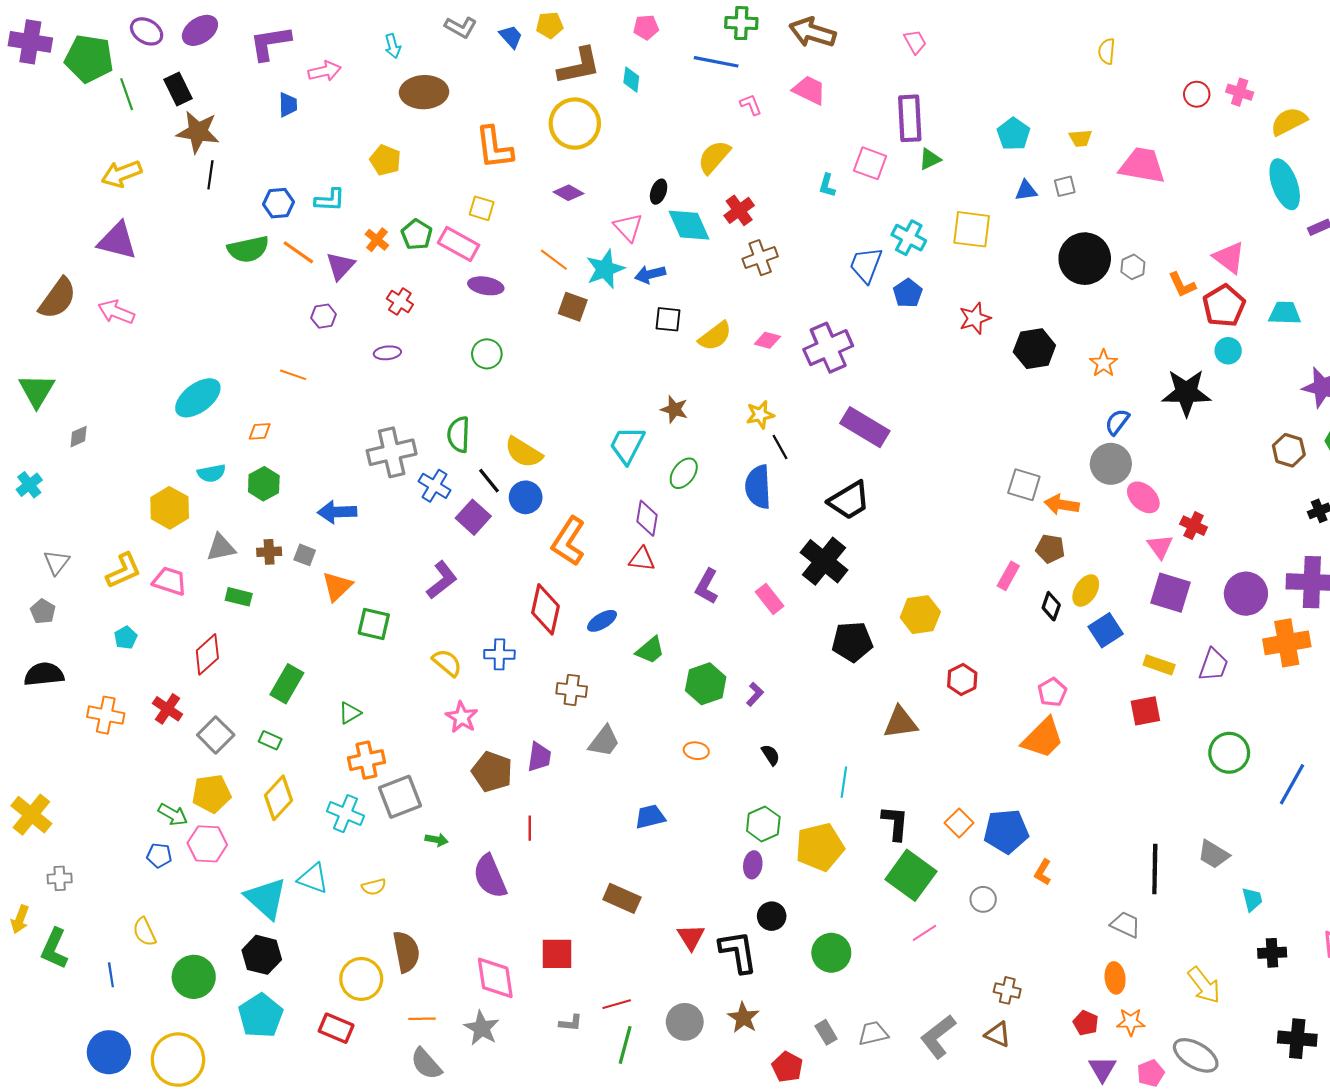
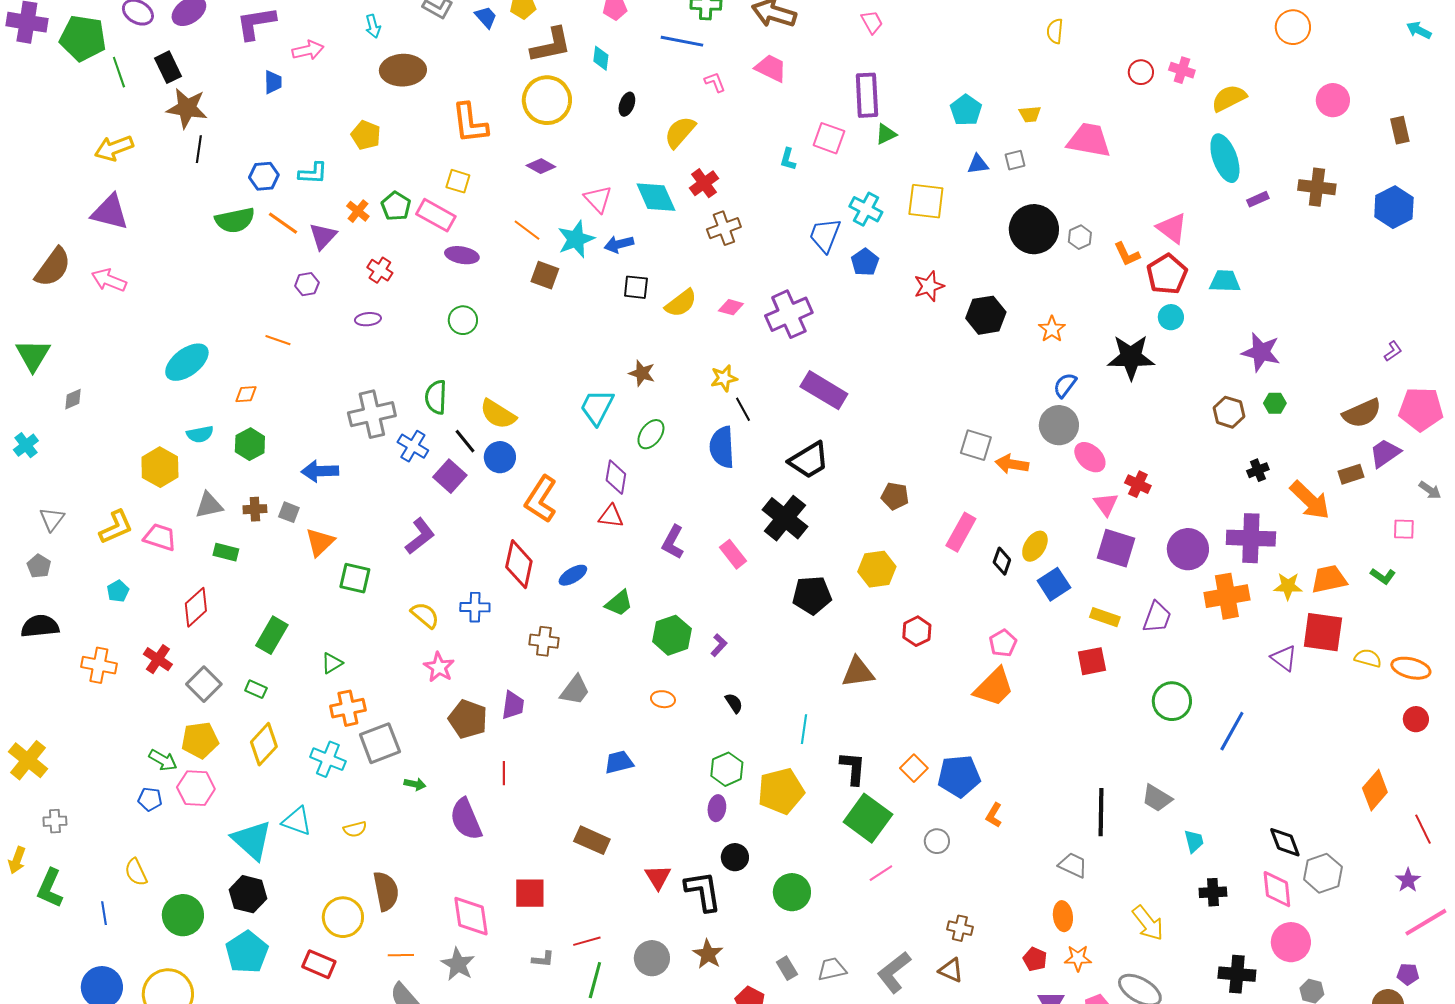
black ellipse: (659, 192) -> (627, 104), moved
brown pentagon: (1050, 549) -> (895, 496), moved
pink rectangle: (1008, 576) -> (961, 532), size x1.4

